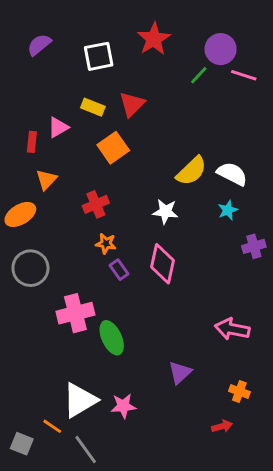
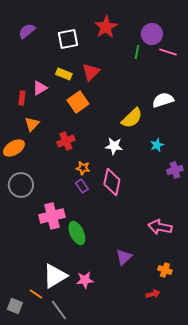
green line: (199, 75) -> (137, 52), turned -32
white semicircle: (232, 174) -> (163, 100), moved, turned -45
orange star: (106, 243) -> (83, 168), moved

